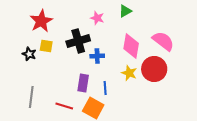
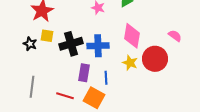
black cross: (78, 41) -> (71, 44), moved
pink semicircle: (163, 41) -> (175, 36), moved, size x0.6
blue cross: (97, 56) -> (98, 46), size x1.5

